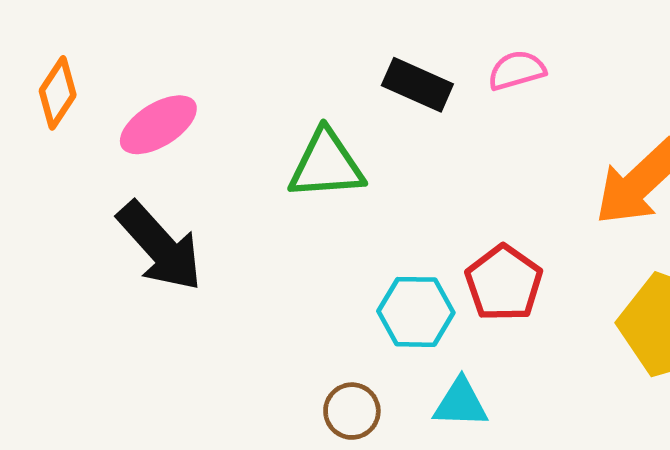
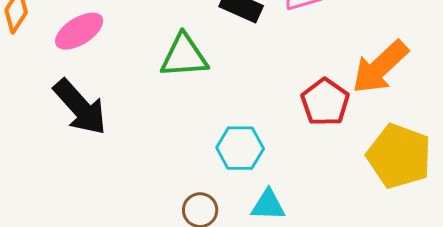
red pentagon: (504, 283) -> (325, 102), moved

